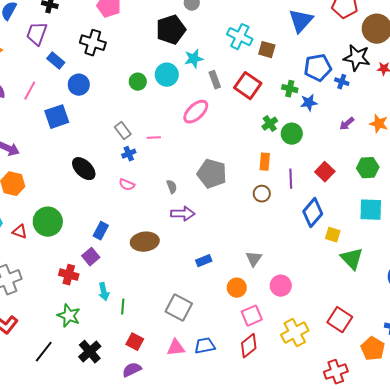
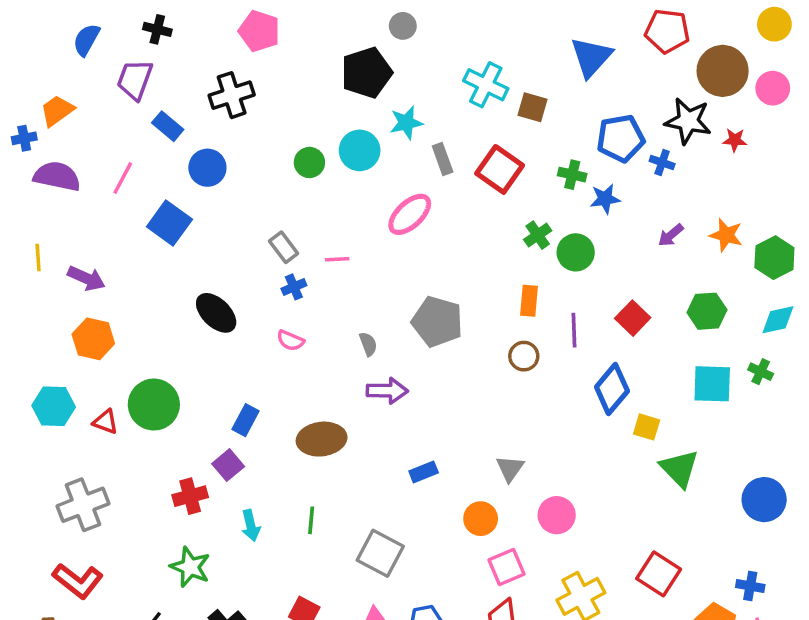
black cross: (93, 43) -> (232, 95), turned -35
blue square: (57, 117) -> (169, 223), turned -35
red cross: (69, 275) -> (190, 496), turned -30
green line: (123, 307) -> (311, 520), moved

